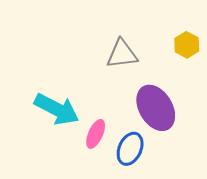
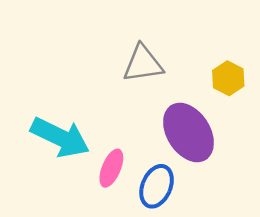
yellow hexagon: (187, 45) -> (228, 78), moved

